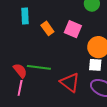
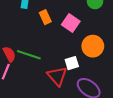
white square: (95, 65) -> (72, 63), moved, turned -32

